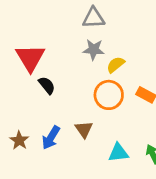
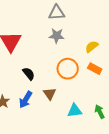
yellow semicircle: (116, 65) -> (92, 47), moved
black semicircle: (47, 85) -> (29, 74), moved

